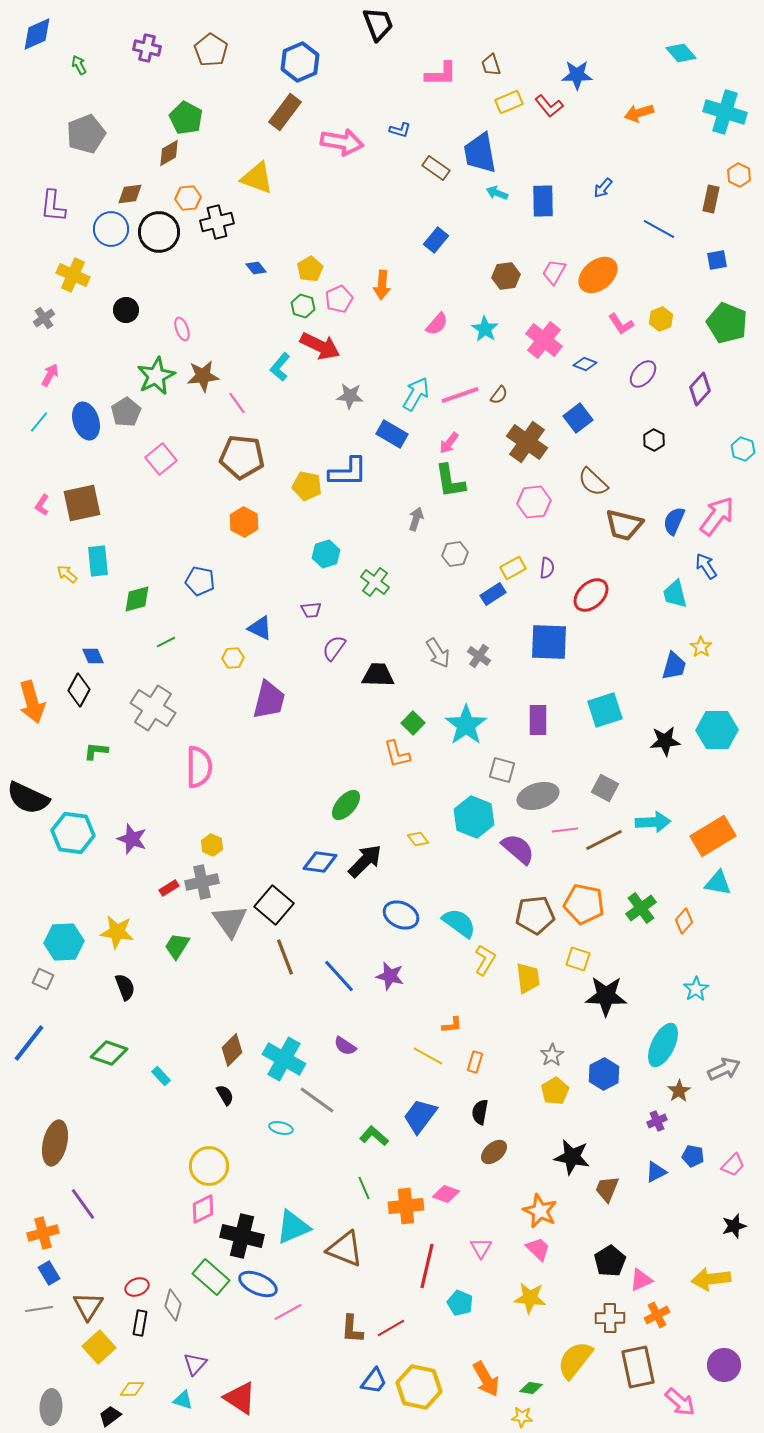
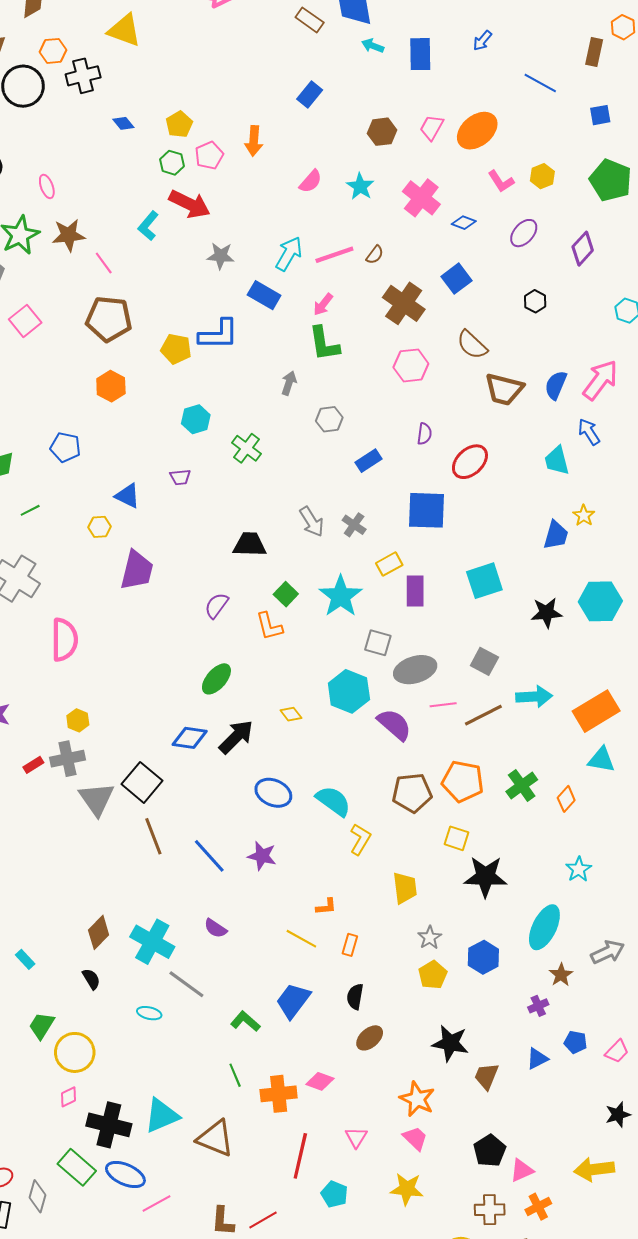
yellow rectangle: (513, 568) -> (389, 564), moved
purple semicircle: (334, 648) -> (216, 605), moved
green trapezoid: (177, 946) -> (42, 1026), moved
yellow trapezoid: (528, 978) -> (405, 888), moved
pink diamond: (203, 1209) -> (69, 1097), size x0.7

